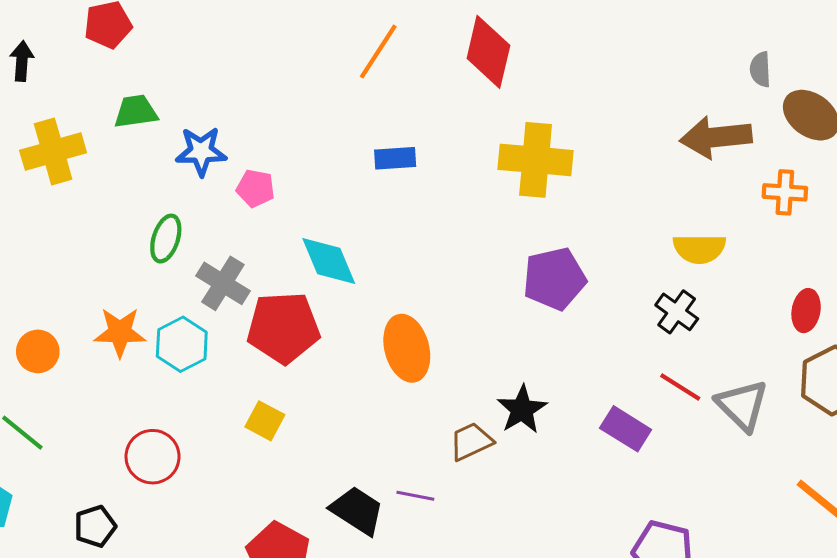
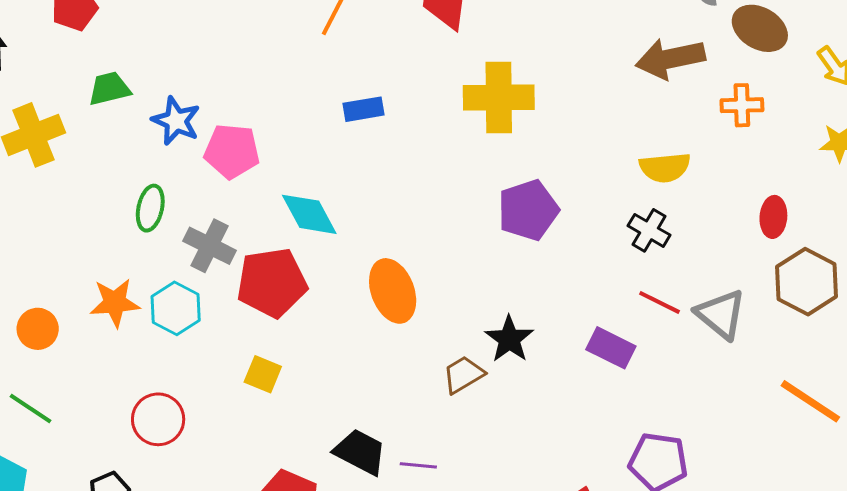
blue star: (201, 151) -> (176, 121), turned 30
pink pentagon: (255, 188) -> (232, 151), size x1.5
purple line: (415, 496) -> (418, 465), moved

